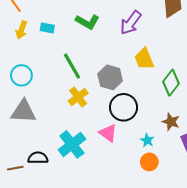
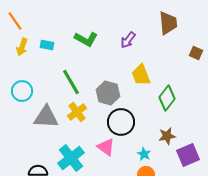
purple arrow: (131, 23) -> (128, 40), size x0.7
gray triangle: (23, 111) -> (46, 117), moved
brown star: (171, 122) -> (167, 136), turned -30

